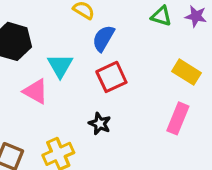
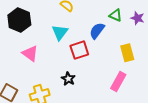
blue semicircle: (103, 38) -> (97, 31), moved
cyan triangle: (60, 66) -> (60, 32), moved
yellow rectangle: (187, 72) -> (127, 53), turned 36

